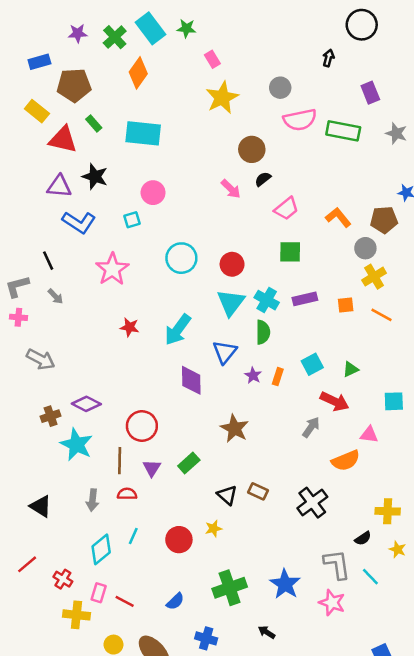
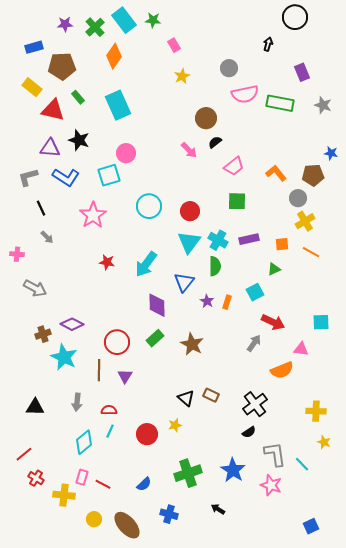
yellow star: (222, 98) -> (182, 76), size x0.6
cyan rectangle: (143, 133) -> (118, 105), turned 60
cyan square: (132, 220) -> (109, 175), size x1.6
gray L-shape: (17, 286) -> (28, 177), moved
green triangle: (351, 369) -> (274, 269), moved
green rectangle: (189, 463) -> (155, 338), moved
red semicircle: (127, 494) -> (109, 410), moved
black triangle: (41, 506) -> (35, 407), turned -30
black semicircle: (363, 538) -> (249, 432), moved
red cross: (63, 579) -> (36, 478), moved

